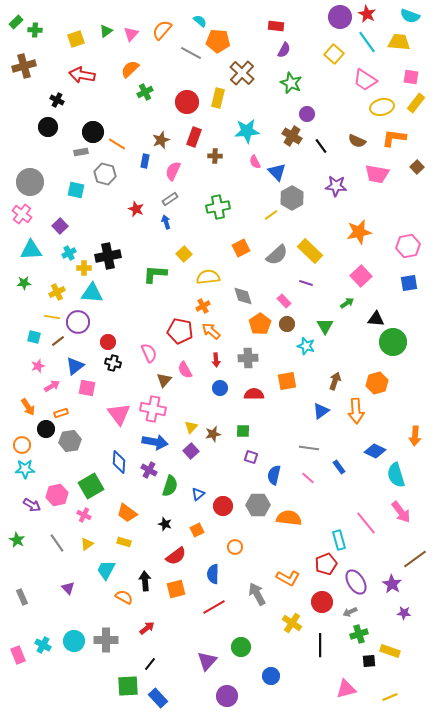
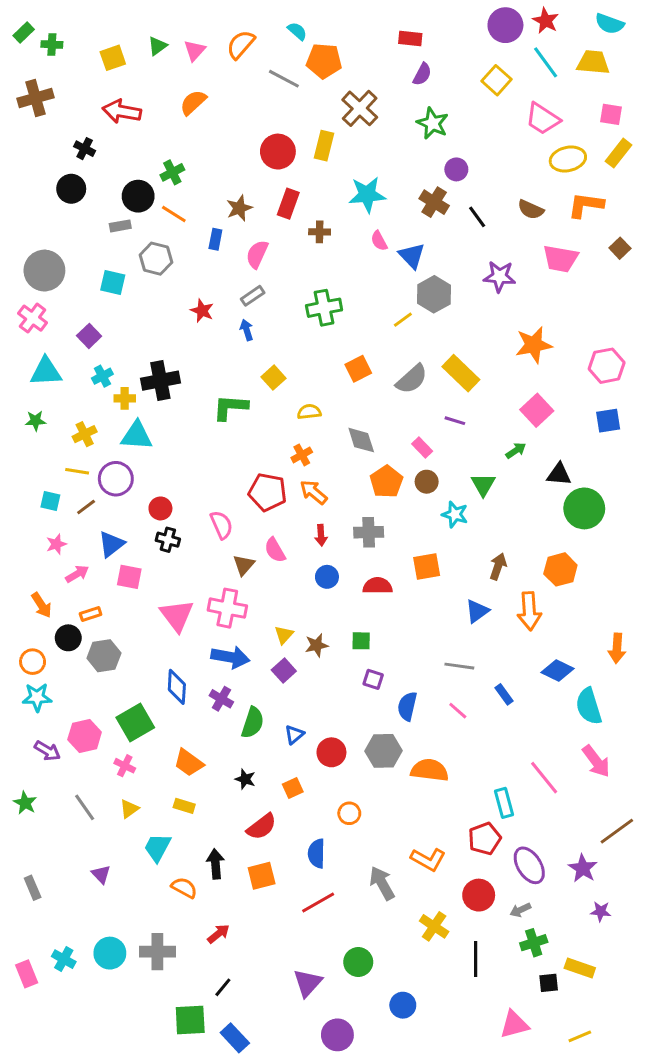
green cross: (145, 92) -> (172, 172), moved
yellow semicircle: (208, 277) -> (309, 412), size x0.7

